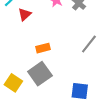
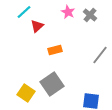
orange rectangle: (43, 48) -> (55, 50), moved

